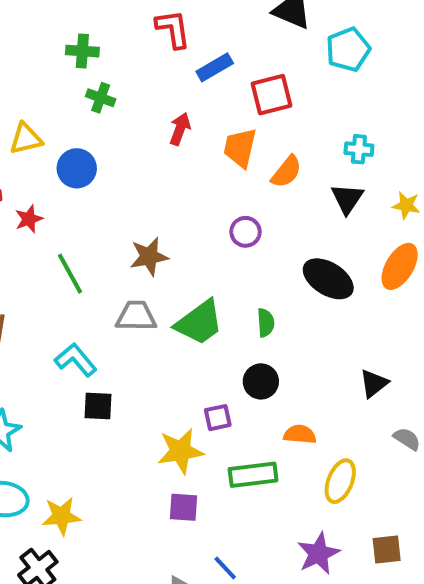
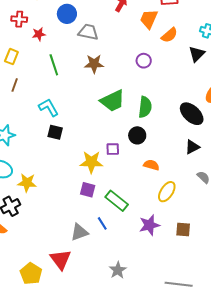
black ellipse: (328, 279) -> (192, 114), moved
gray trapezoid: (136, 316) -> (88, 32), moved
green semicircle: (266, 323) -> (145, 107), size x1.5
green rectangle: (253, 475) -> (117, 201), moved, turned 35

